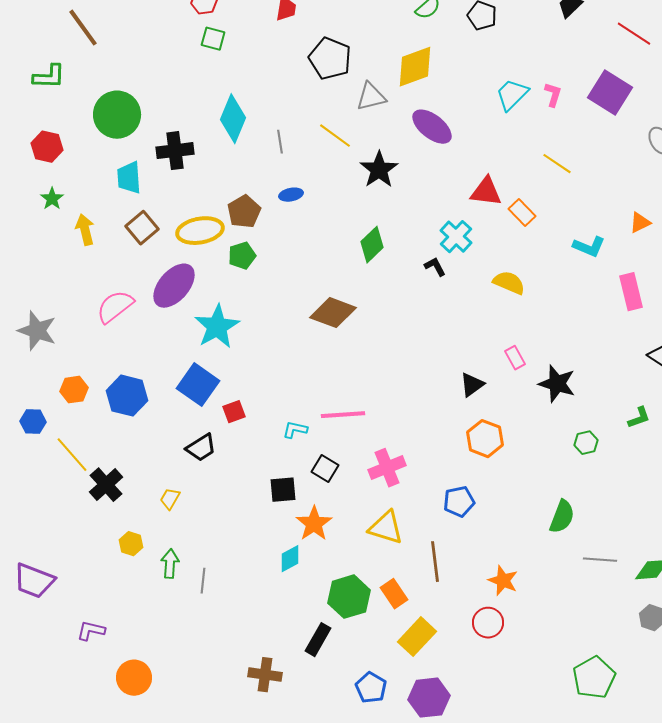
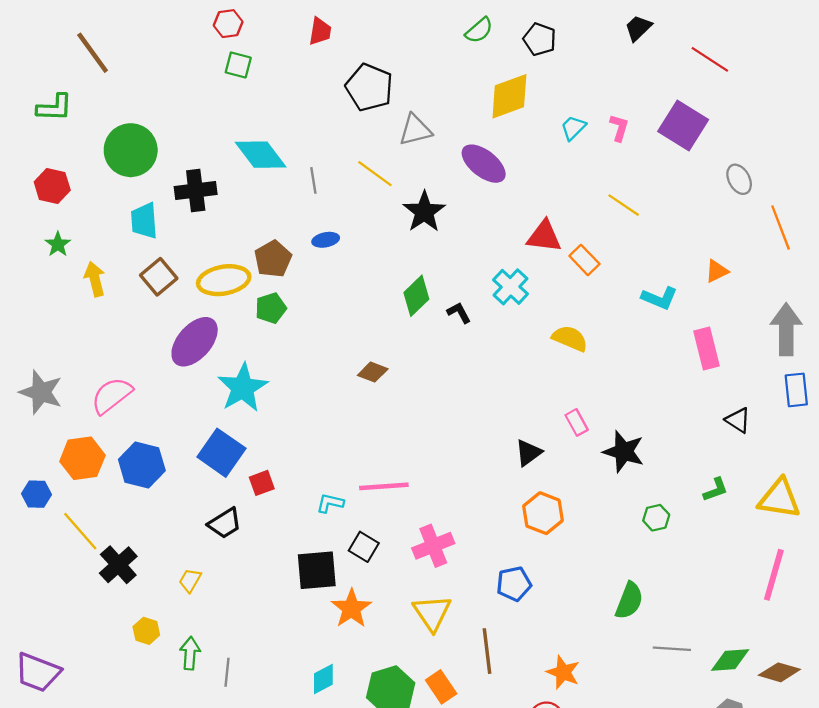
yellow diamond: (415, 67) -> (509, 96), moved
cyan trapezoid: (512, 95) -> (573, 128), size x0.7
cyan diamond: (233, 119) -> (261, 155), turned -60
black L-shape: (435, 267) -> (459, 313), moved
pink semicircle: (115, 307) -> (112, 396), moved
brown diamond: (333, 313) -> (373, 372), size x0.6
orange hexagon: (74, 390) -> (82, 458), size x1.4
black square: (283, 490) -> (317, 570), size x1.4
yellow triangle: (386, 528) -> (432, 613), turned 39
cyan diamond: (290, 559) -> (323, 679), moved

